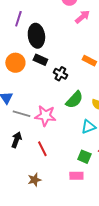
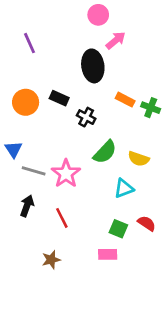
purple line: (18, 19) -> (30, 43), turned -42
black ellipse: (36, 36) -> (93, 66), moved
pink star: (45, 116) -> (66, 174), turned 30

